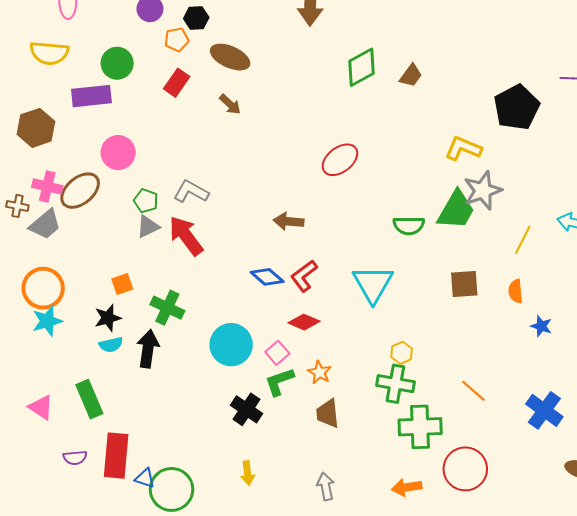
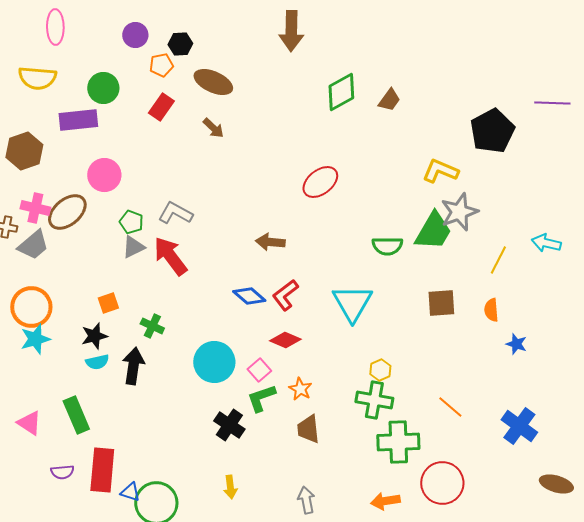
green cross: (167, 308) -> (152, 326), size x0.7

